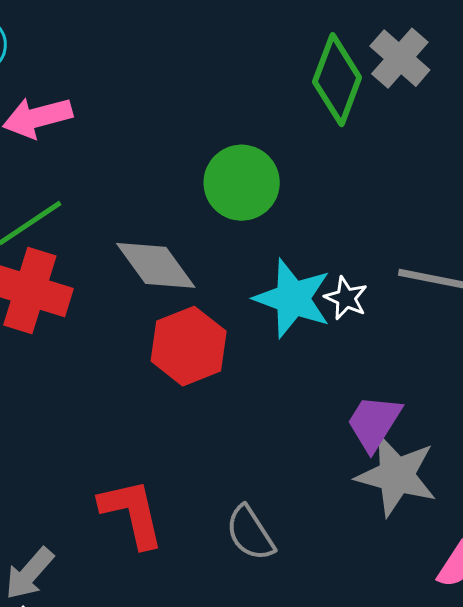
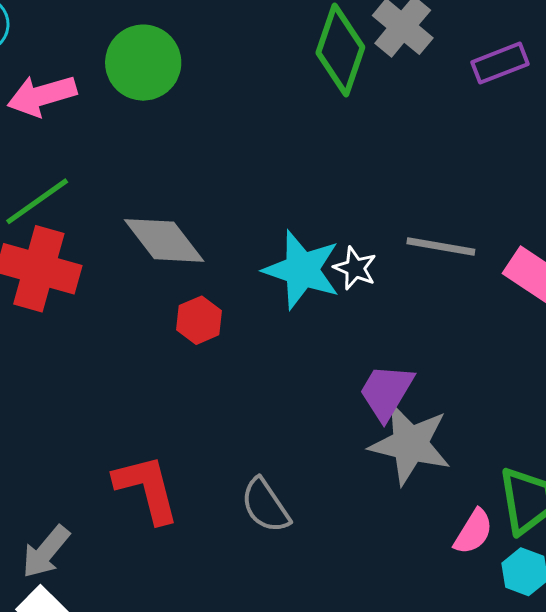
green circle: (242, 183) -> (143, 63), moved
red hexagon: (189, 346) -> (199, 320), size x0.6

